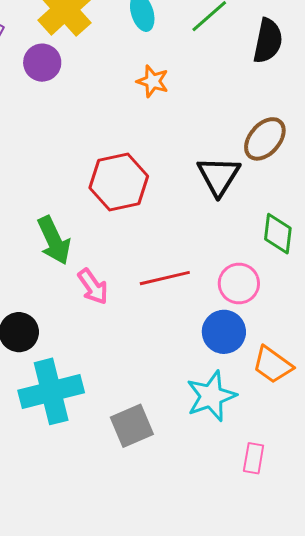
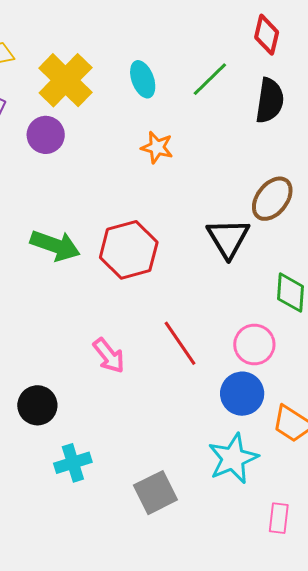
green arrow: (54, 240) -> (55, 245), moved, turned -42
red line: (165, 278) -> (180, 343), turned 72
cyan cross: (51, 391) -> (73, 463), size x0.6

